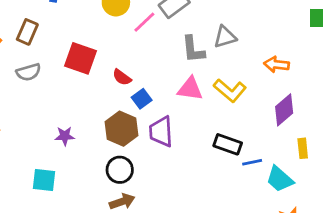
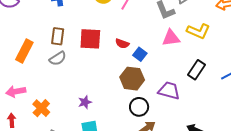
brown rectangle: (27, 32) -> (58, 36), moved
purple trapezoid: (161, 132) -> (169, 91), moved, turned 125
purple star: (65, 136) -> (85, 102), moved
black rectangle: (228, 144) -> (197, 70), moved, turned -60

